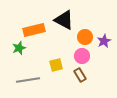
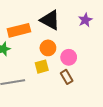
orange circle: (85, 37) -> (48, 48), moved
purple star: (104, 41) -> (85, 20), moved

